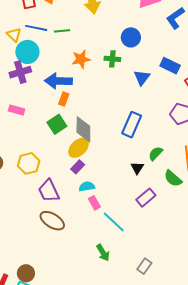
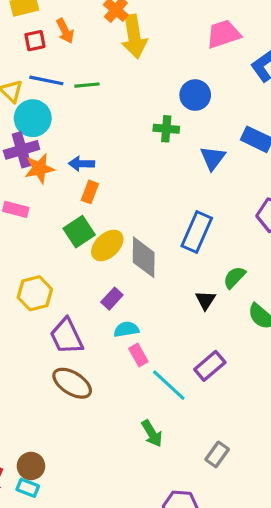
orange star: (81, 59) -> (39, 168), moved
blue arrow: (58, 81) -> (81, 164), size x0.6
gray diamond: (83, 129) -> (144, 257), moved
yellow ellipse: (79, 148) -> (107, 245), moved
purple rectangle: (146, 198) -> (210, 366), moved

